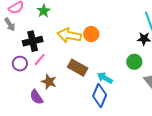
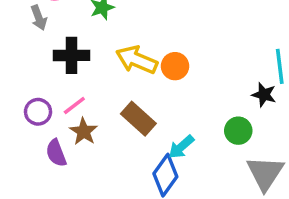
pink line: (40, 60) -> (74, 105), moved
purple circle: (20, 64) -> (38, 112), moved
cyan arrow: (105, 78) -> (181, 147), turned -84

